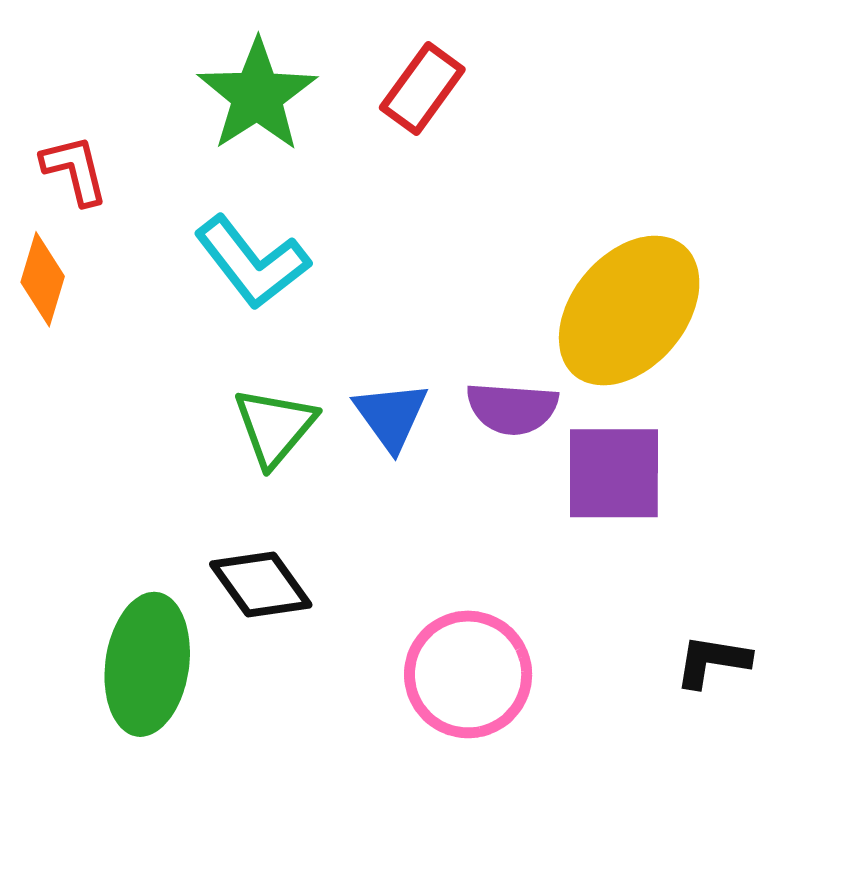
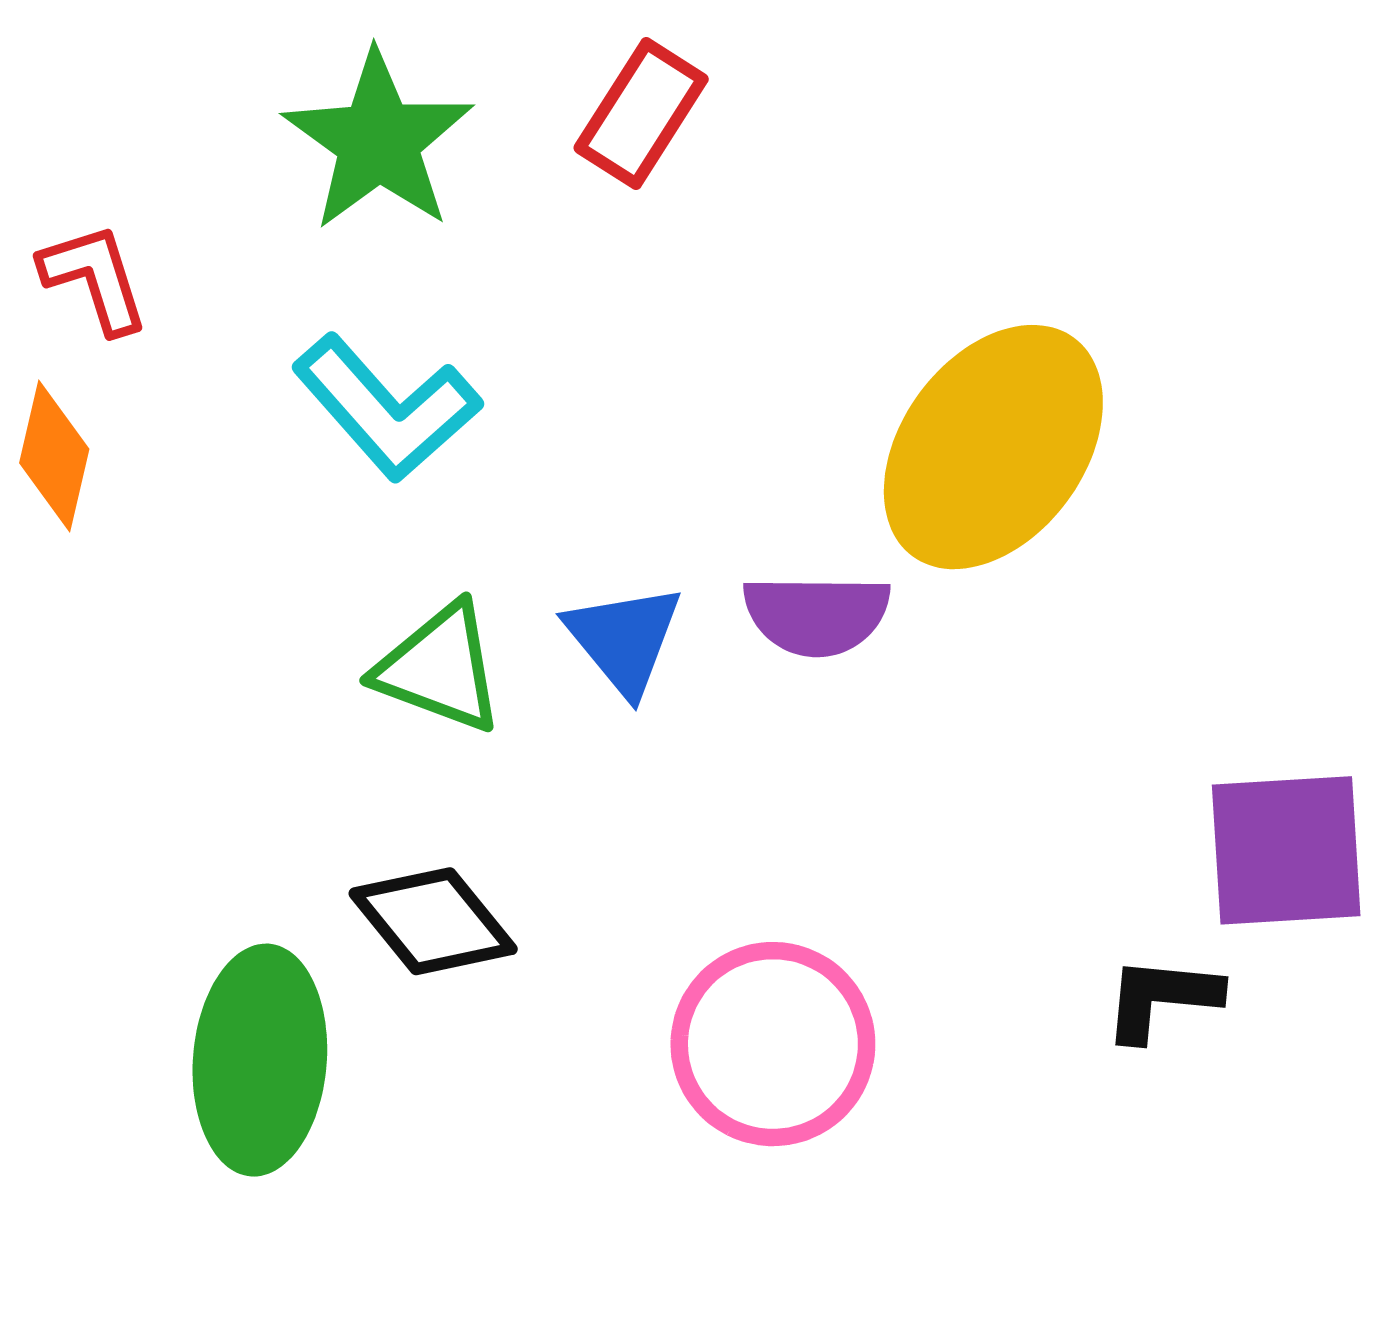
green triangle: (275, 427) -> (440, 668), turned -46
purple square: (614, 473) -> (1286, 850), moved

